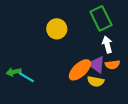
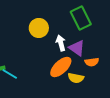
white arrow: (107, 45) -> (61, 43), moved
purple triangle: (97, 65) -> (77, 48), moved

